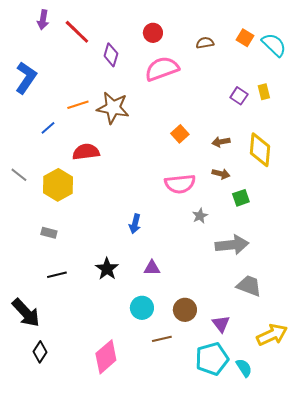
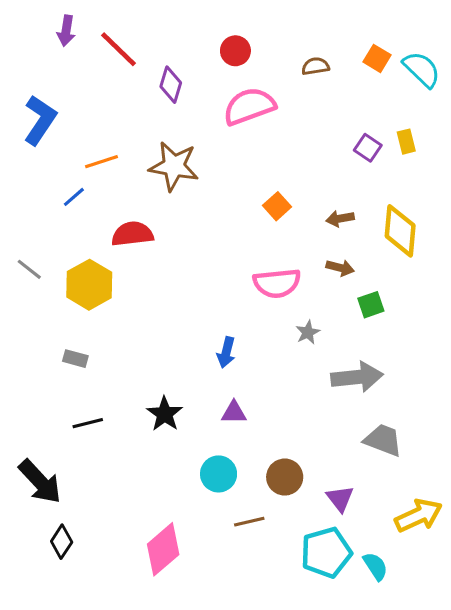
orange line: (78, 105) -> (102, 162), moved
blue arrow: (135, 224) -> (226, 352), moved

